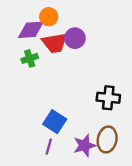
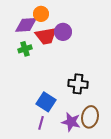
black cross: (108, 98) -> (78, 84), moved
purple star: (84, 145) -> (71, 122), turned 30

